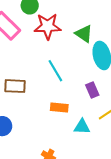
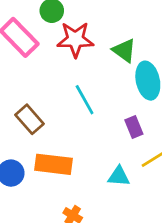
brown rectangle: (15, 86) -> (30, 119), turned 45
orange rectangle: (59, 107) -> (54, 164), moved, size x1.5

